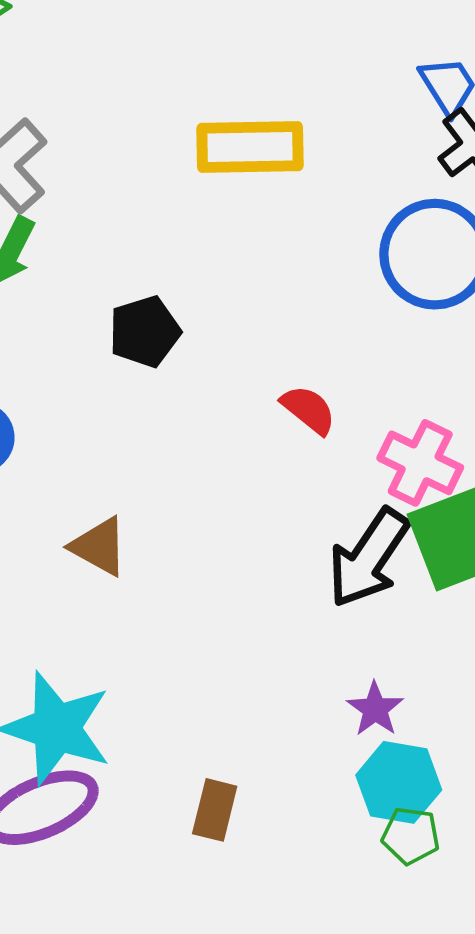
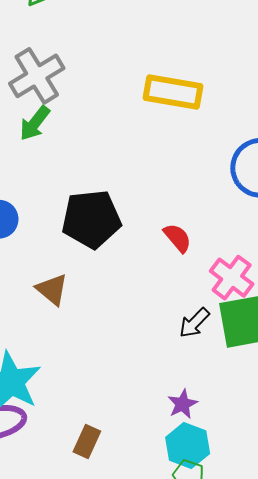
black pentagon: (145, 332) -> (91, 219), moved, size x1.5
black arrow: (369, 558) -> (194, 323), size x0.6

